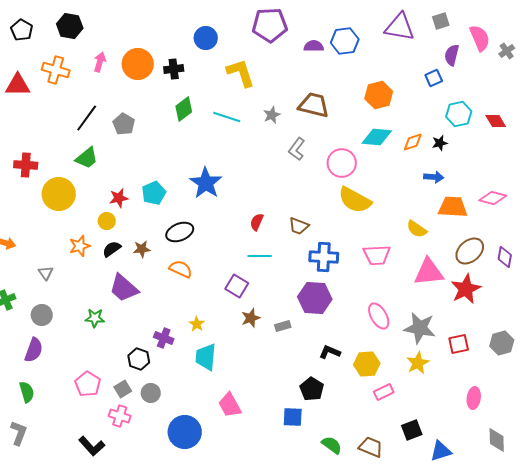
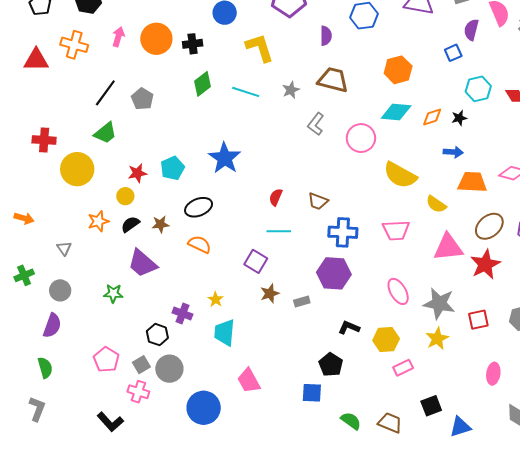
purple semicircle: (314, 46) -> (326, 36), moved, turned 90
yellow semicircle: (355, 200) -> (400, 175), moved
gray circle: (151, 393) -> (169, 369), size x1.4

